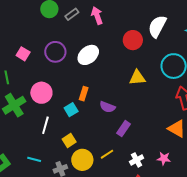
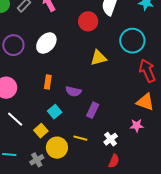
cyan square: (71, 110) -> (55, 112), moved
white line: (45, 125) -> (15, 119), turned -54
yellow line: (107, 154) -> (80, 138), turned 56
pink star: (164, 159) -> (137, 126), moved

